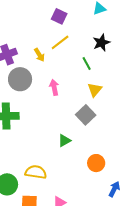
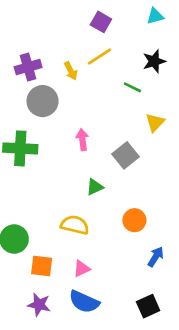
green line: (87, 63) -> (132, 87), turned -40
pink arrow: (54, 87) -> (82, 140), moved
yellow triangle: (95, 90) -> (155, 122), moved
yellow semicircle: (36, 172) -> (75, 225), moved

